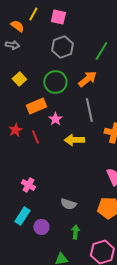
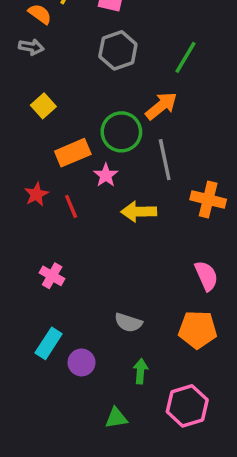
green circle: (55, 82) -> (121, 132), moved
pink cross: (28, 185) -> (52, 276), moved

